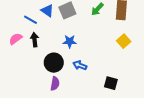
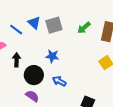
black arrow: (35, 40) -> (17, 60), moved
purple semicircle: (55, 84) -> (32, 96), turned -72

